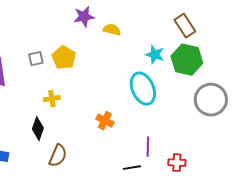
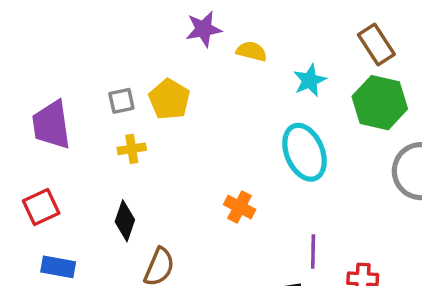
cyan star: (155, 55) -> (310, 80), moved, turned 30
yellow cross: (52, 99) -> (132, 149), moved

